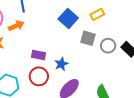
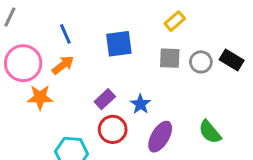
blue square: (68, 19) -> (119, 44), moved, turned -36
purple rectangle: (39, 55) -> (105, 99), turned -40

